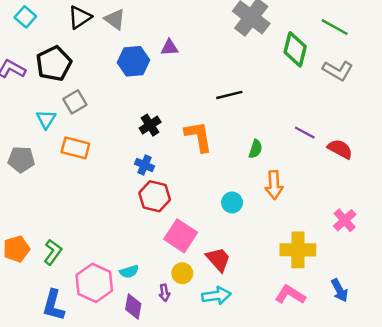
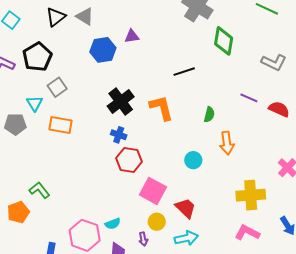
green diamond: (295, 49) -> (224, 41), moved
gray L-shape: (338, 70) -> (274, 62), moved
black cross: (150, 125) -> (121, 101), size x1.5
gray pentagon: (21, 159) -> (15, 124), moved
green L-shape: (53, 252) -> (39, 190), moved, turned -70

